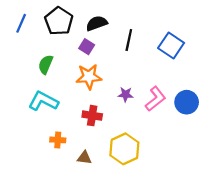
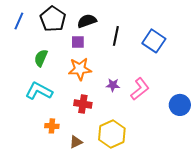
purple square: (87, 47) -> (78, 42), turned -32
blue circle: (187, 102) -> (180, 105), moved
brown triangle: (84, 158) -> (76, 142), turned -32

